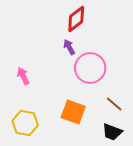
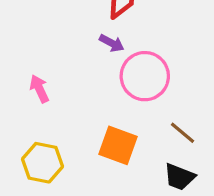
purple arrow: (69, 47) -> (112, 43), turned 147

